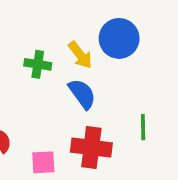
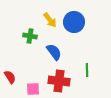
yellow arrow: (80, 55) -> (50, 20), moved

